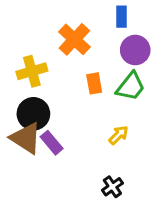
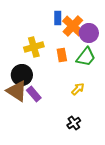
blue rectangle: (122, 17) -> (58, 18), moved
orange cross: (74, 39) -> (73, 26), moved
yellow cross: (32, 71) -> (34, 47), moved

